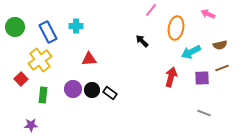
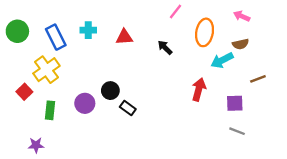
brown semicircle: (220, 45) -> (241, 44), moved
red triangle: (89, 59) -> (124, 37), moved
purple square: (202, 78) -> (235, 103), moved
black circle: (92, 90) -> (110, 91), moved

